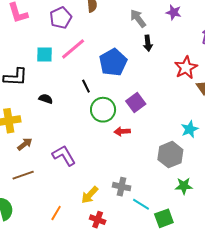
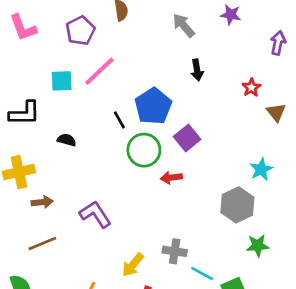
black arrow: (148, 43) -> (197, 70), moved
blue pentagon: (113, 62) -> (153, 106), moved
red star: (186, 68) -> (251, 88), size x0.6
brown arrow: (25, 144) -> (42, 202), turned 35

